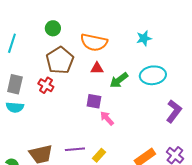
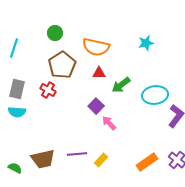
cyan ellipse: (153, 75) -> (155, 95), moved
purple square: (94, 101) -> (96, 106), turned 35

